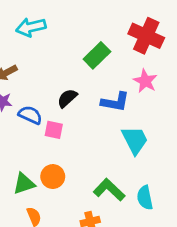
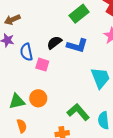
blue L-shape: (115, 102) -> (77, 46), moved
blue semicircle: (30, 115) -> (26, 52), turned -132

